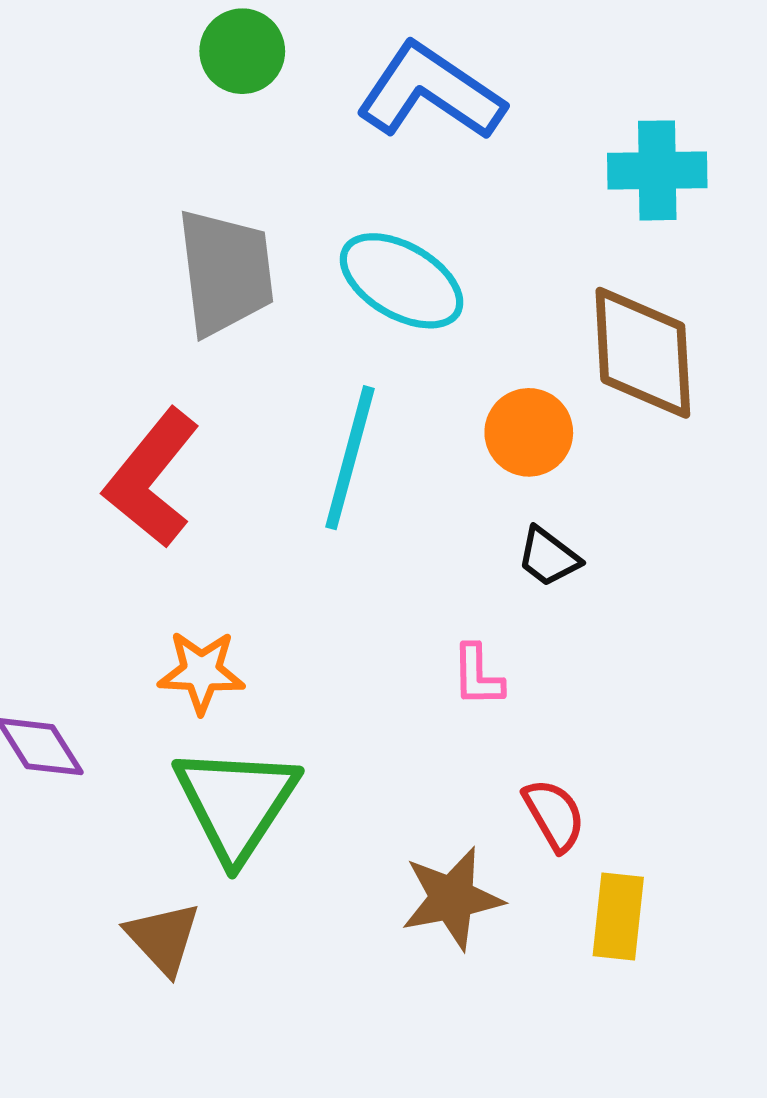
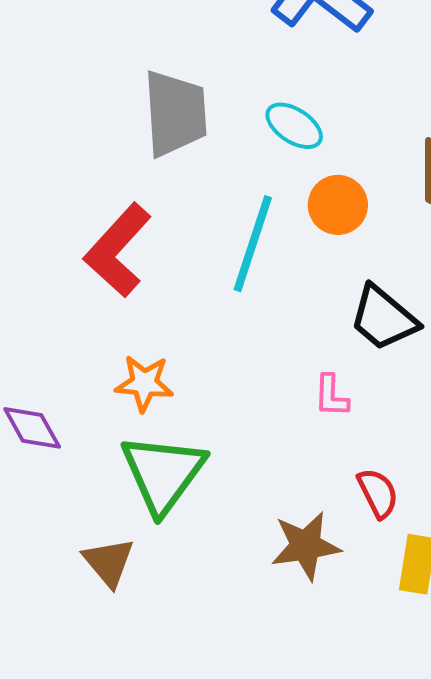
cyan ellipse: (402, 281) -> (294, 126), size x0.7
orange circle: (529, 432) -> (338, 205), moved
black trapezoid: (548, 557) -> (383, 318), size x1.6

